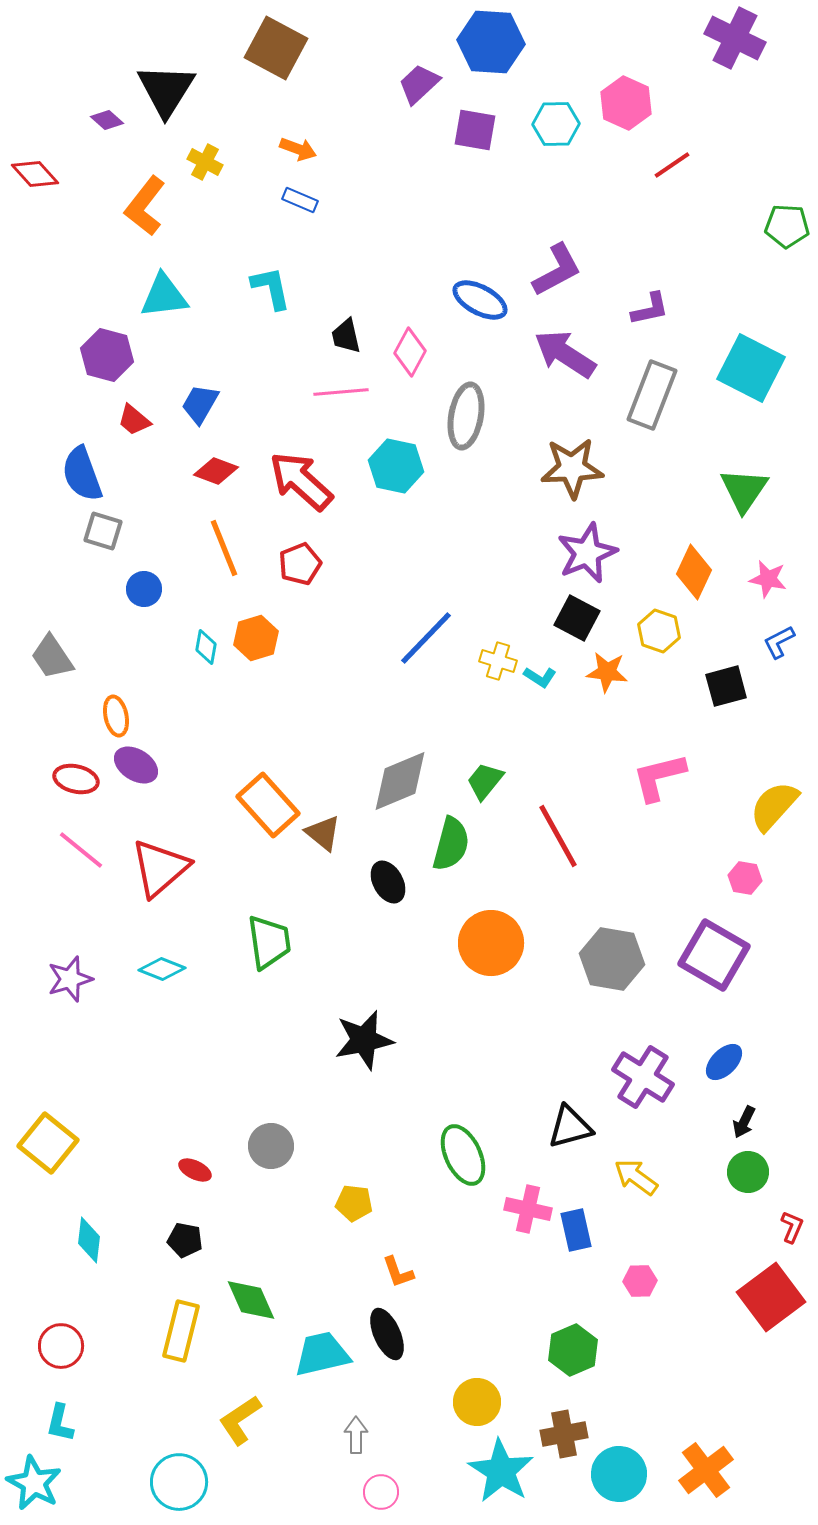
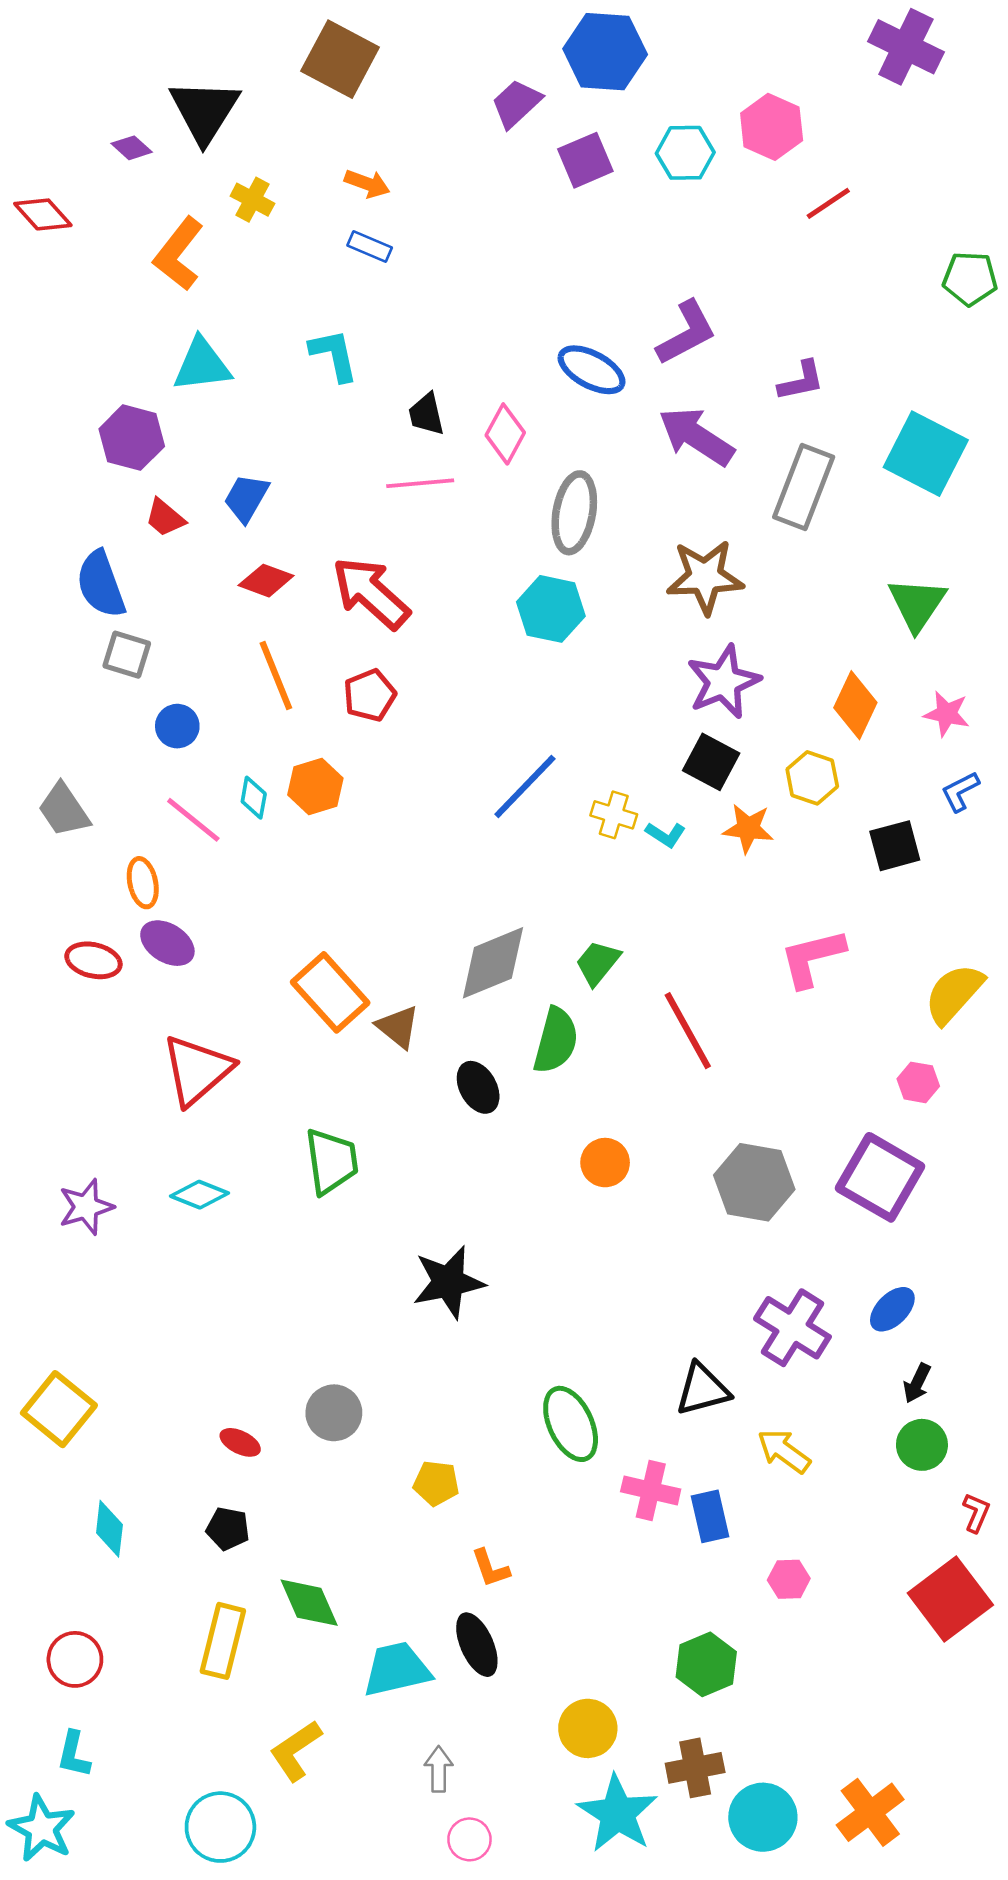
purple square: (475, 130) -> (585, 160), turned -33
cyan hexagon: (396, 466) -> (551, 609), moved
pink line: (81, 850) -> (193, 820), moved
orange circle: (491, 943) -> (605, 1163), size x0.6

